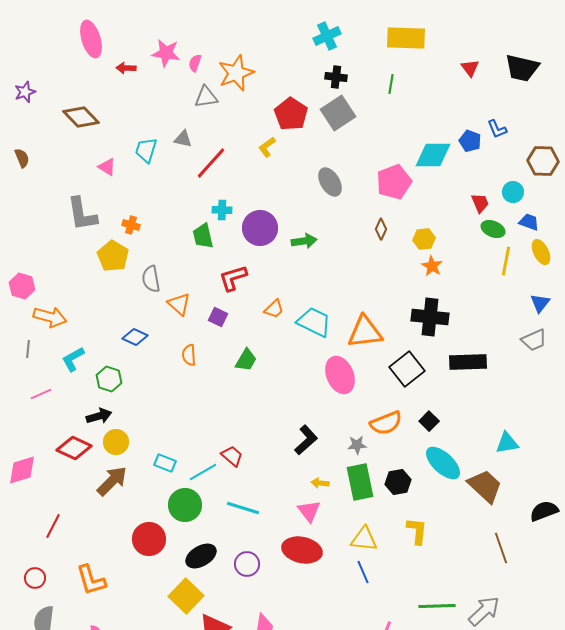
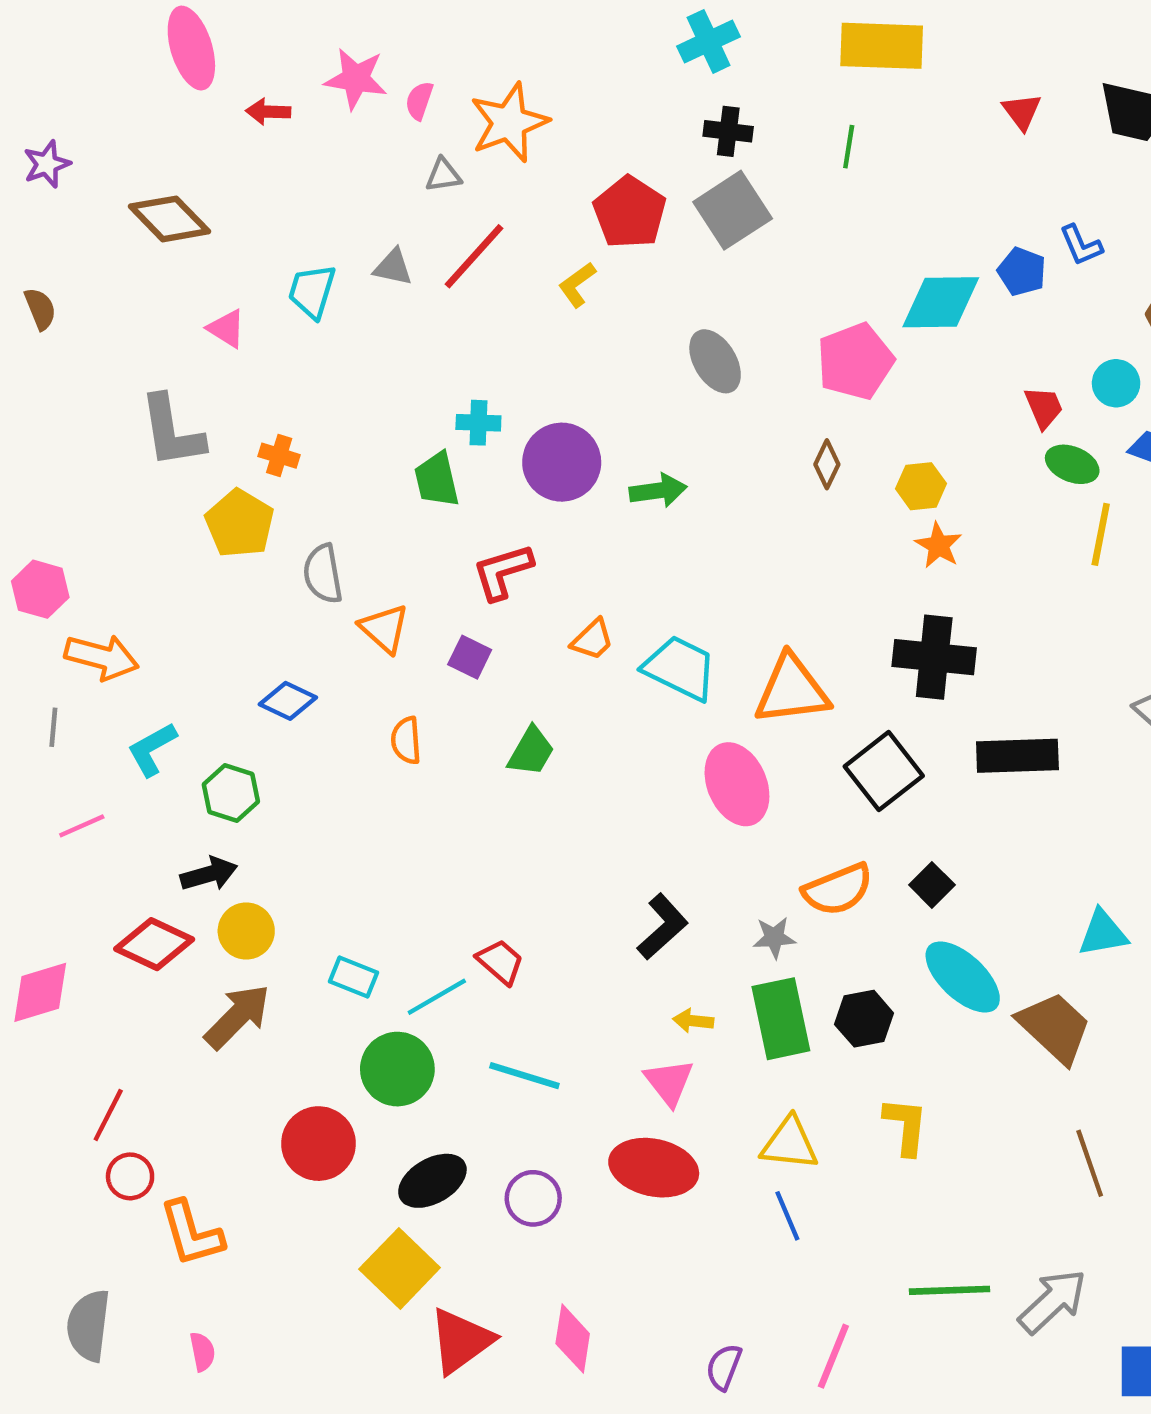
gray triangle: (206, 97) -> (443, 175), size x0.7
red line: (211, 163) -> (474, 256), moved
red circle: (35, 578) -> (130, 1176), moved

